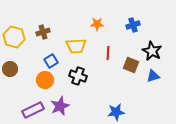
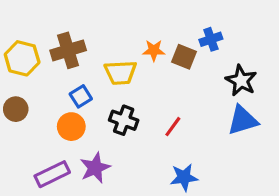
orange star: (97, 24) -> (154, 50), moved
brown cross: (43, 32) -> (68, 50), size x1.5
red line: (108, 53) -> (173, 127), moved, turned 32
brown square: (131, 65) -> (184, 57), moved
blue triangle: (153, 76) -> (243, 120), size x1.5

